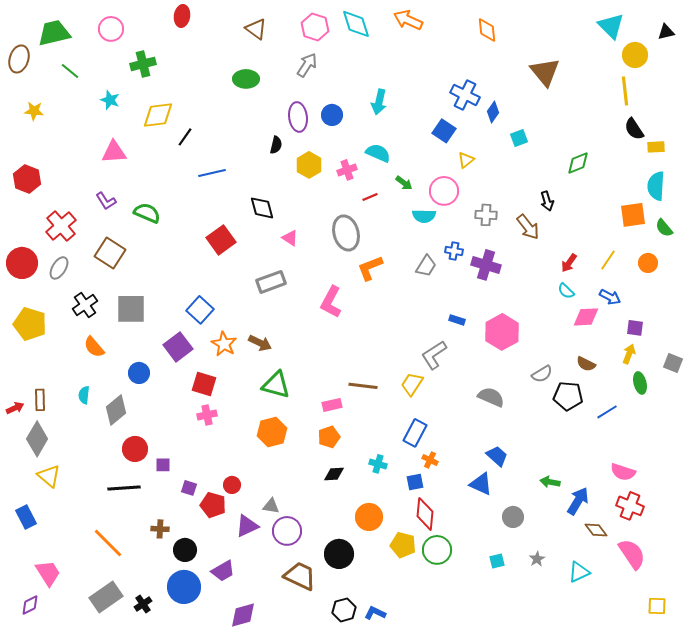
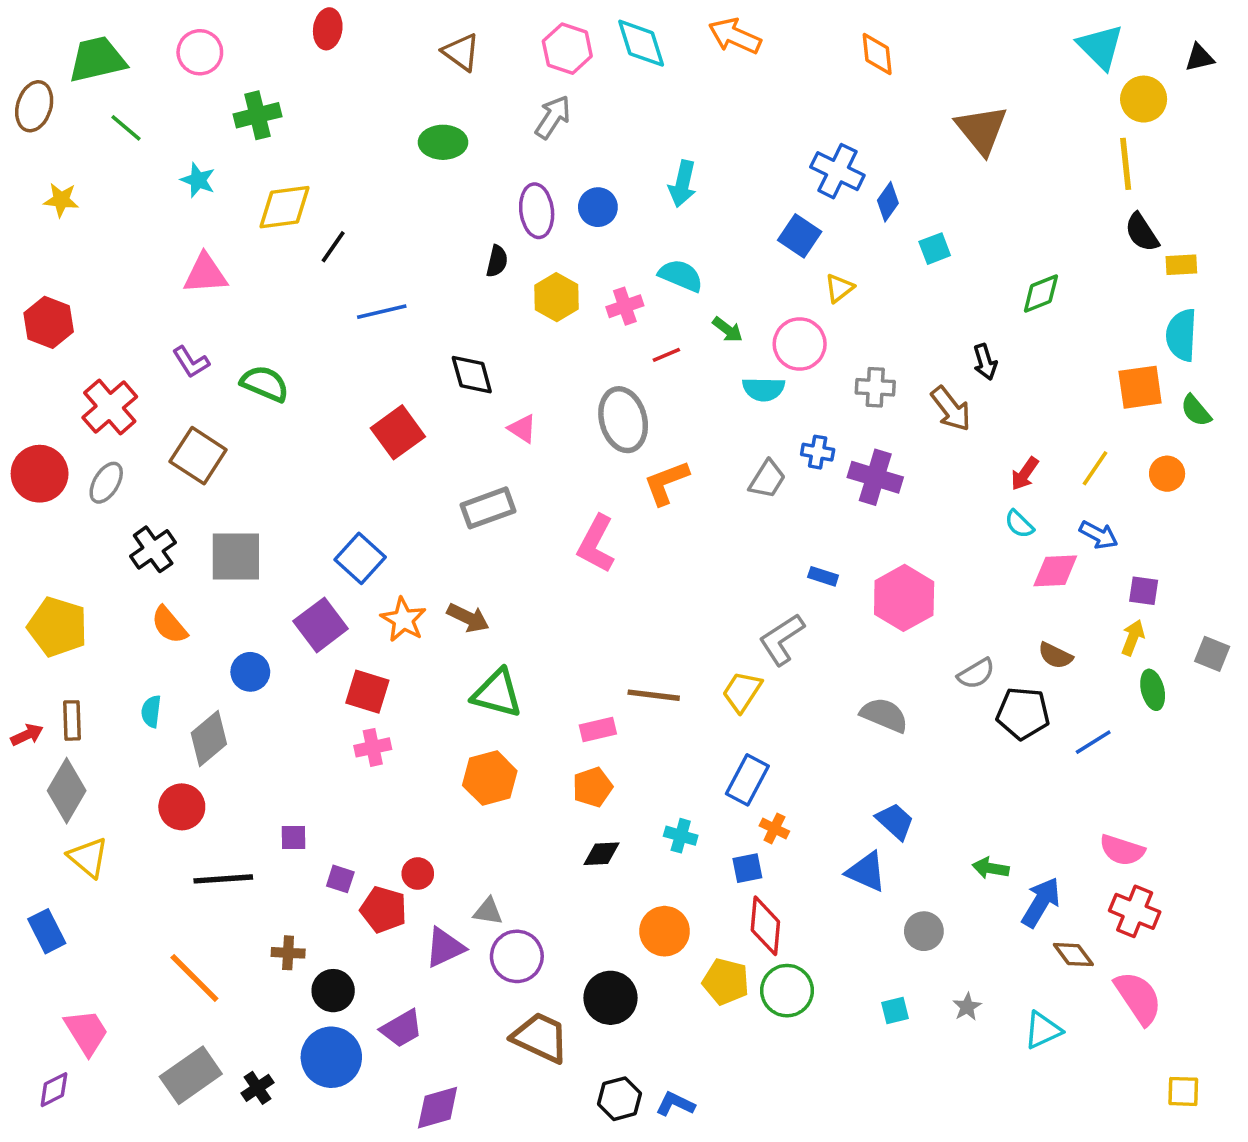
yellow pentagon: (30, 324) -> (58, 627), moved
red circle: (135, 449) -> (182, 807), moved

